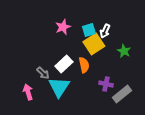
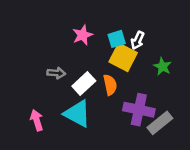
yellow square: (94, 44) -> (123, 57), turned -30
gray arrow: (43, 73) -> (56, 73), moved, turned -40
purple cross: (106, 84) -> (139, 110), size x1.6
cyan triangle: (59, 87) -> (77, 114), turned -35

